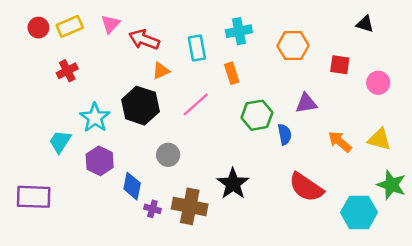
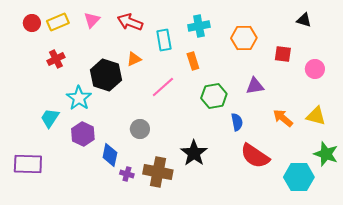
red arrow: (144, 40) -> (130, 22), moved
black hexagon: (140, 106) -> (106, 75), moved
blue semicircle: (285, 134) -> (237, 122), moved

